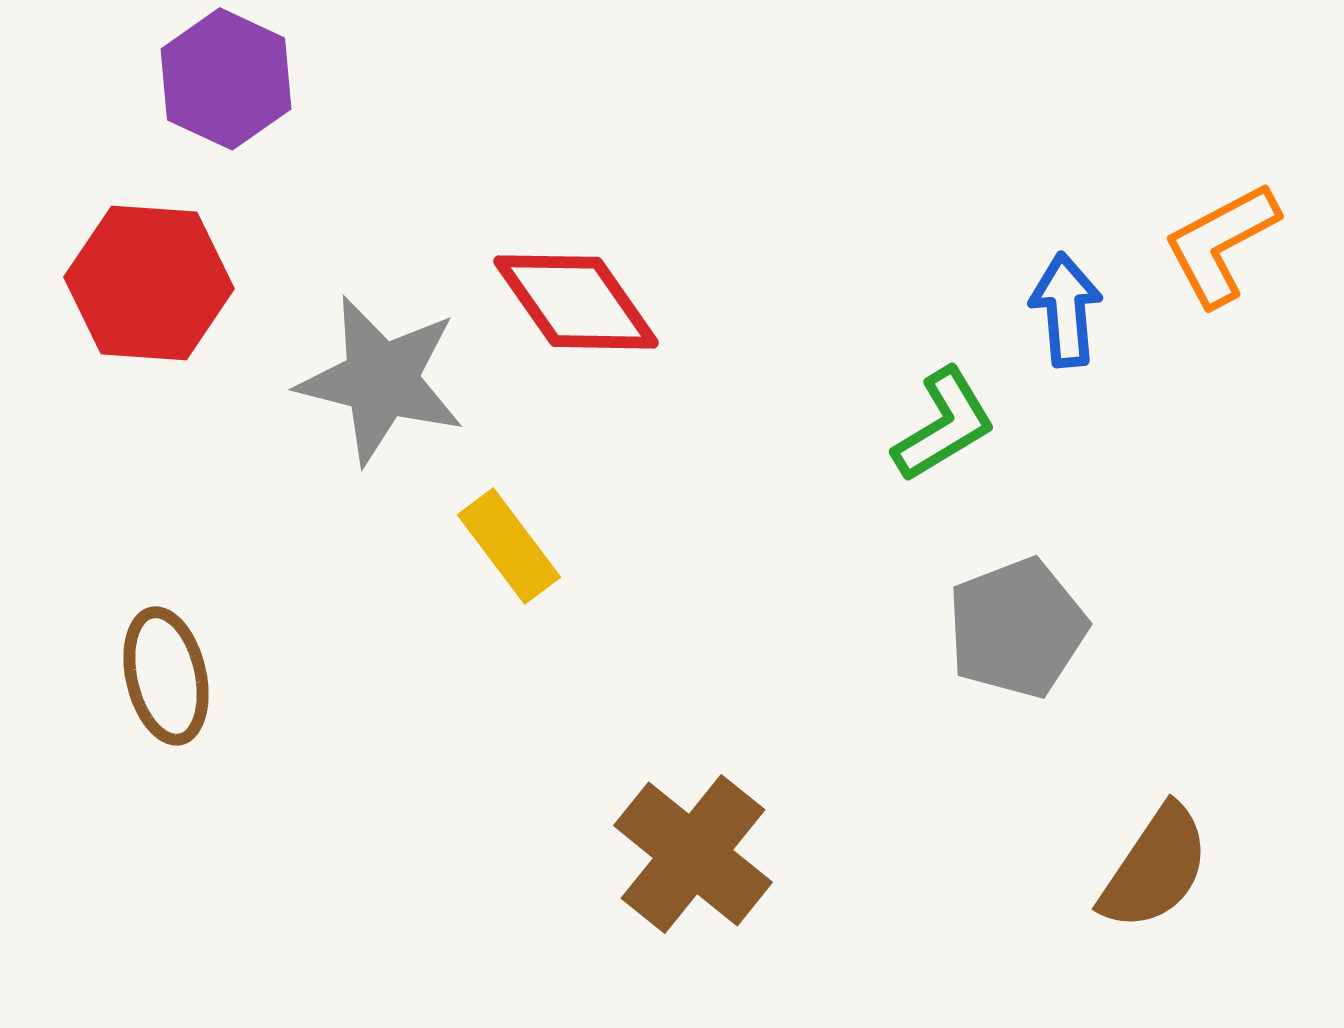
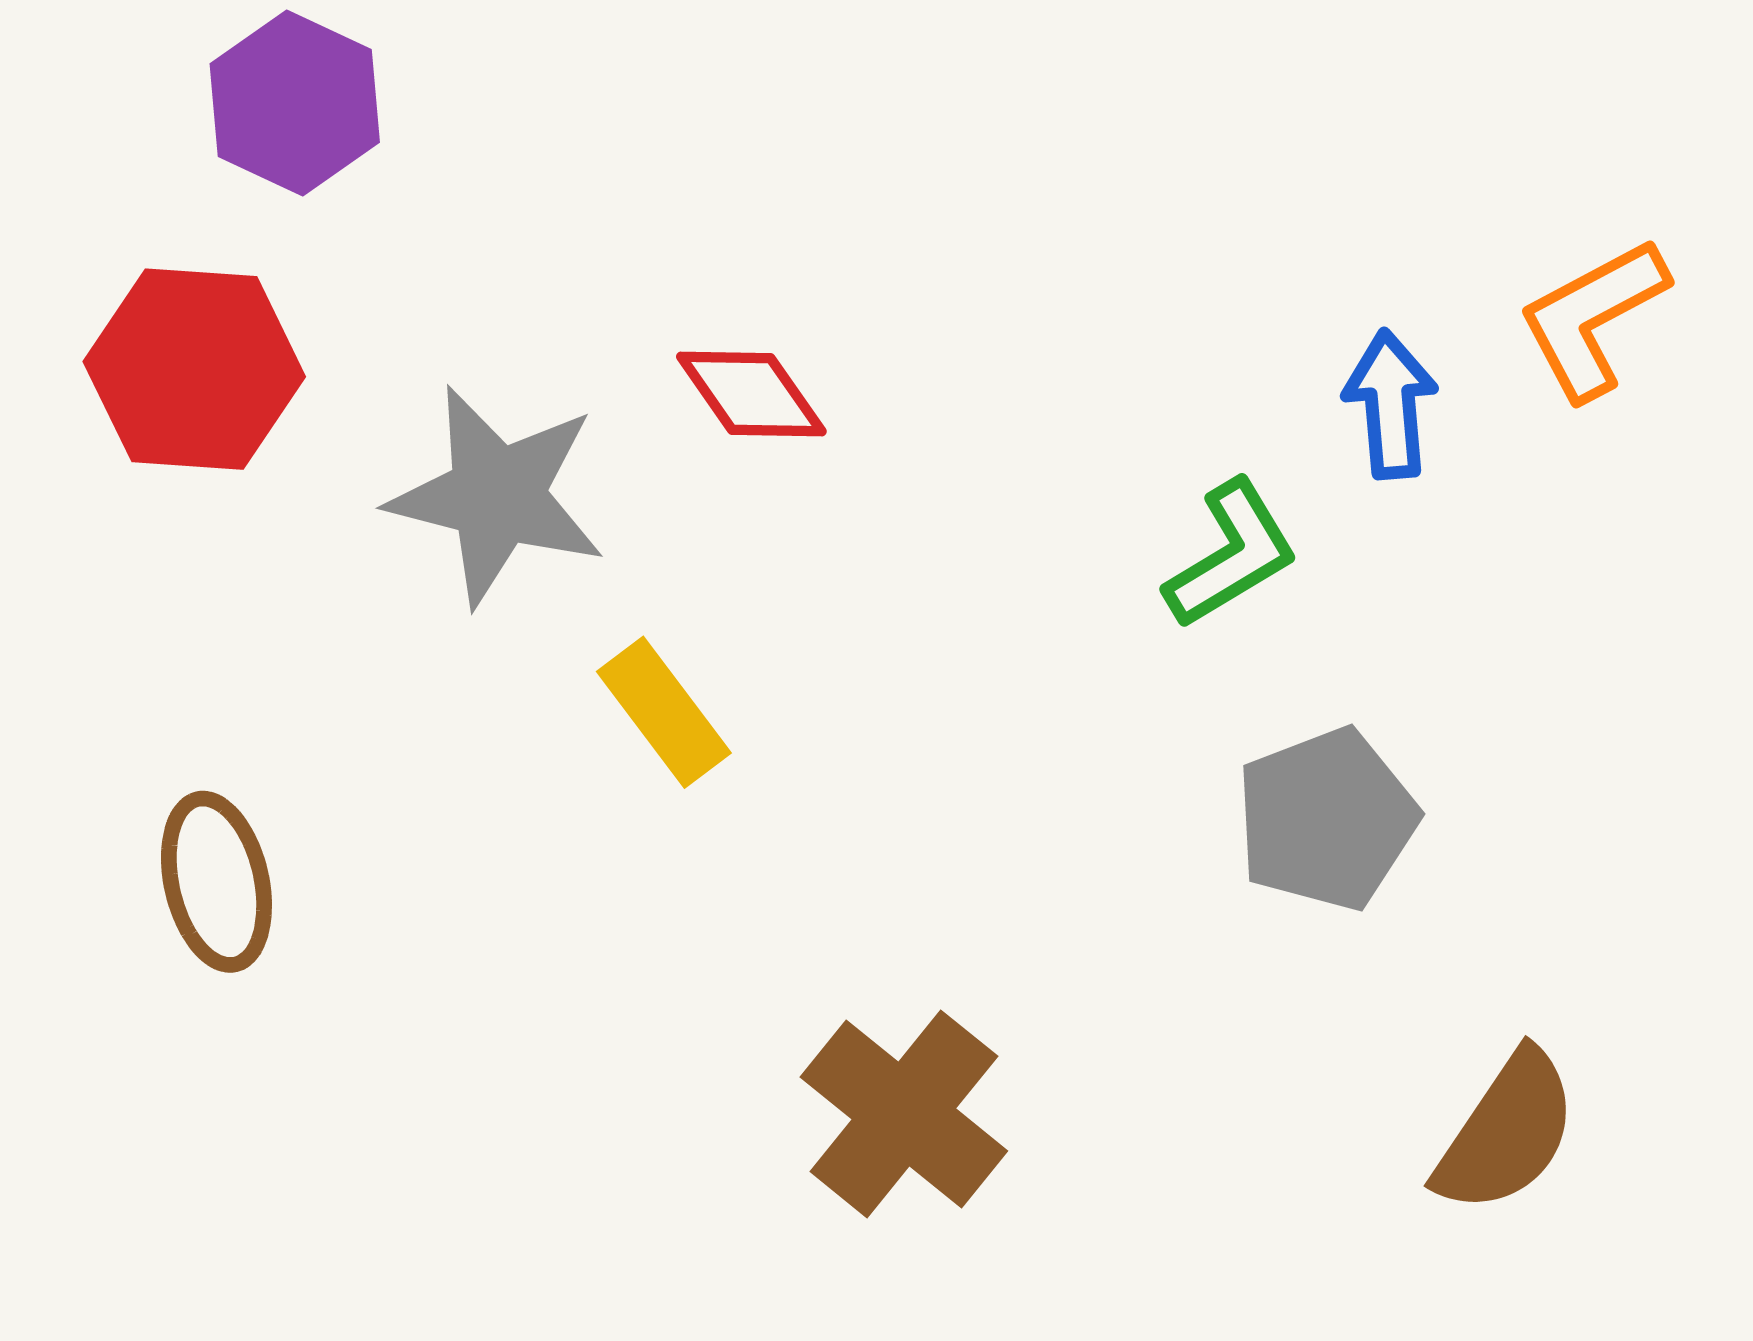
red diamond: (576, 302) -> (751, 394), size x0.7

